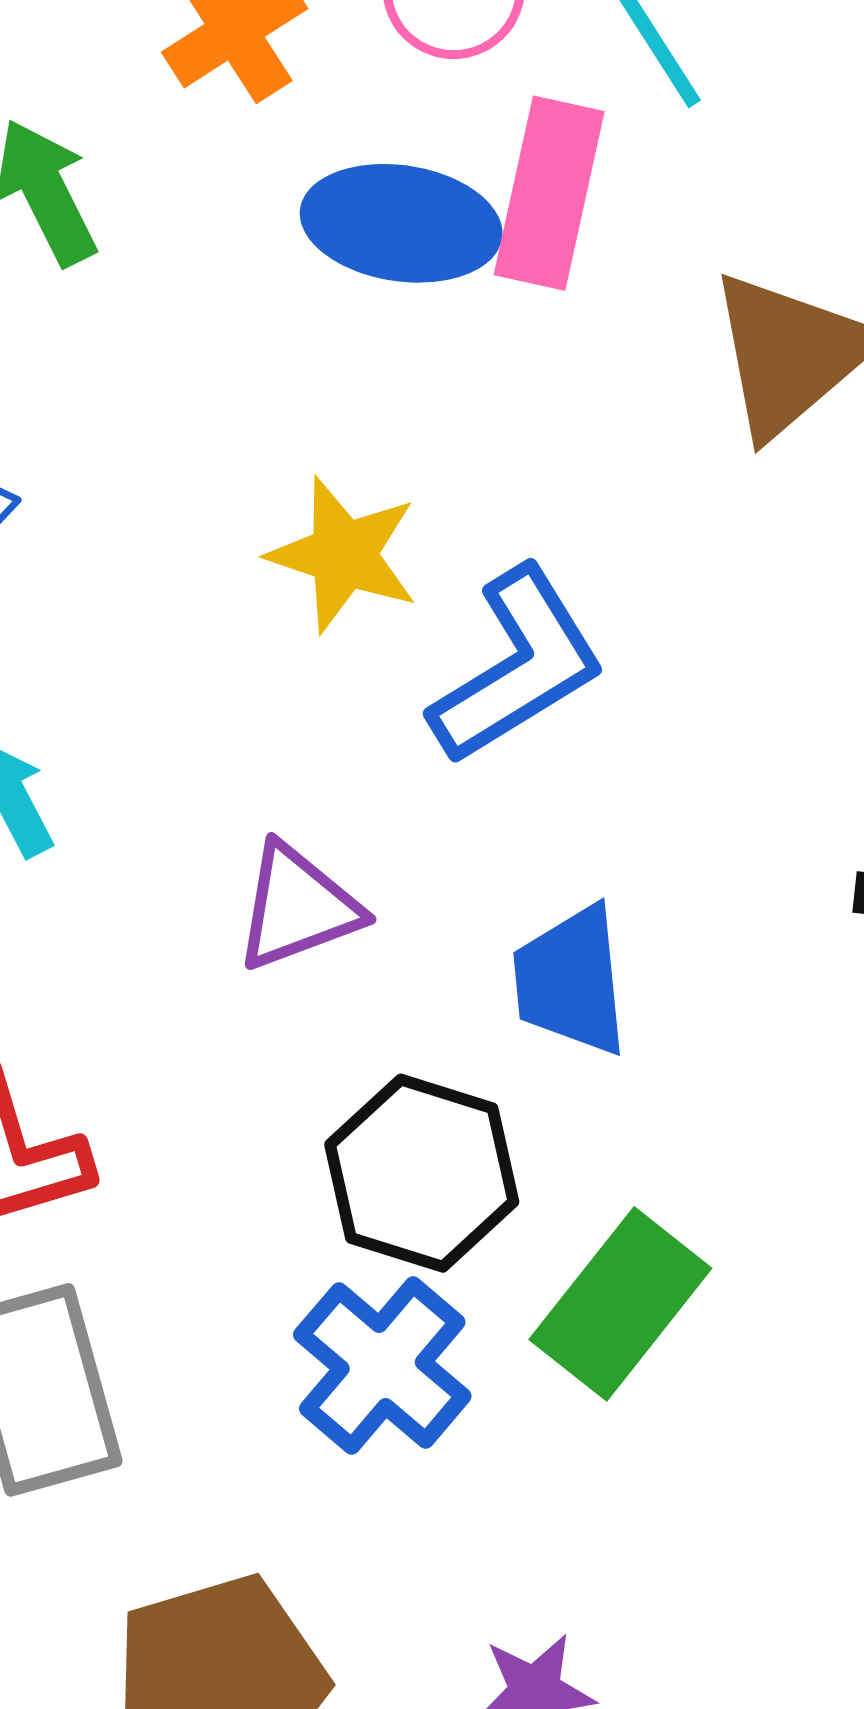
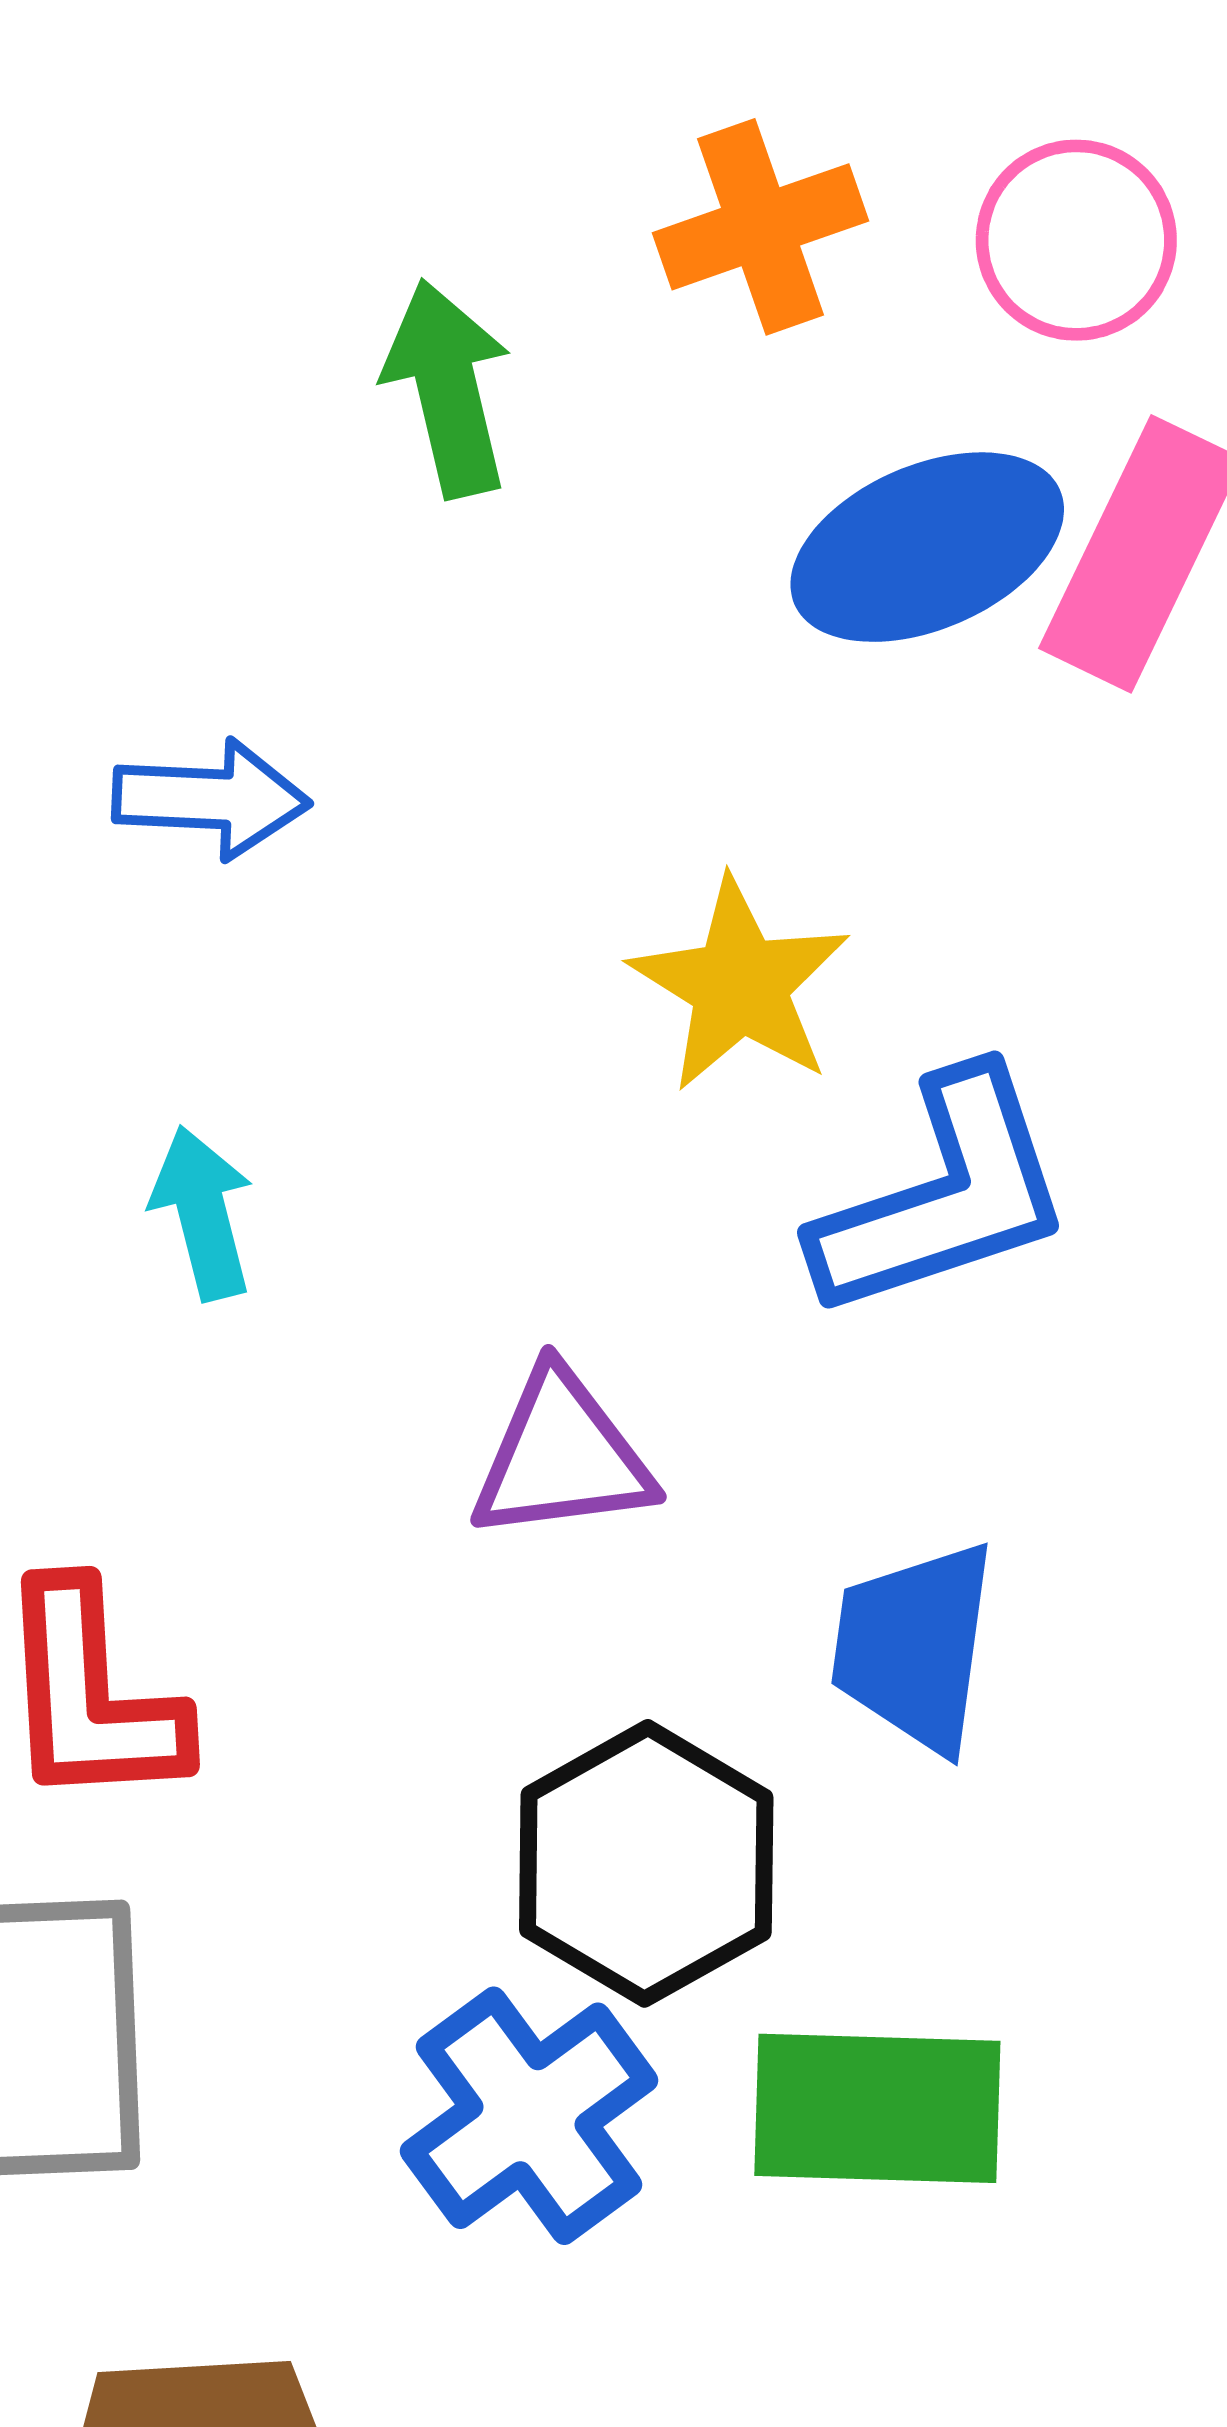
blue ellipse: (401, 223) -> (927, 547), turned -45
green rectangle: (620, 1304) -> (877, 2108), turned 40

